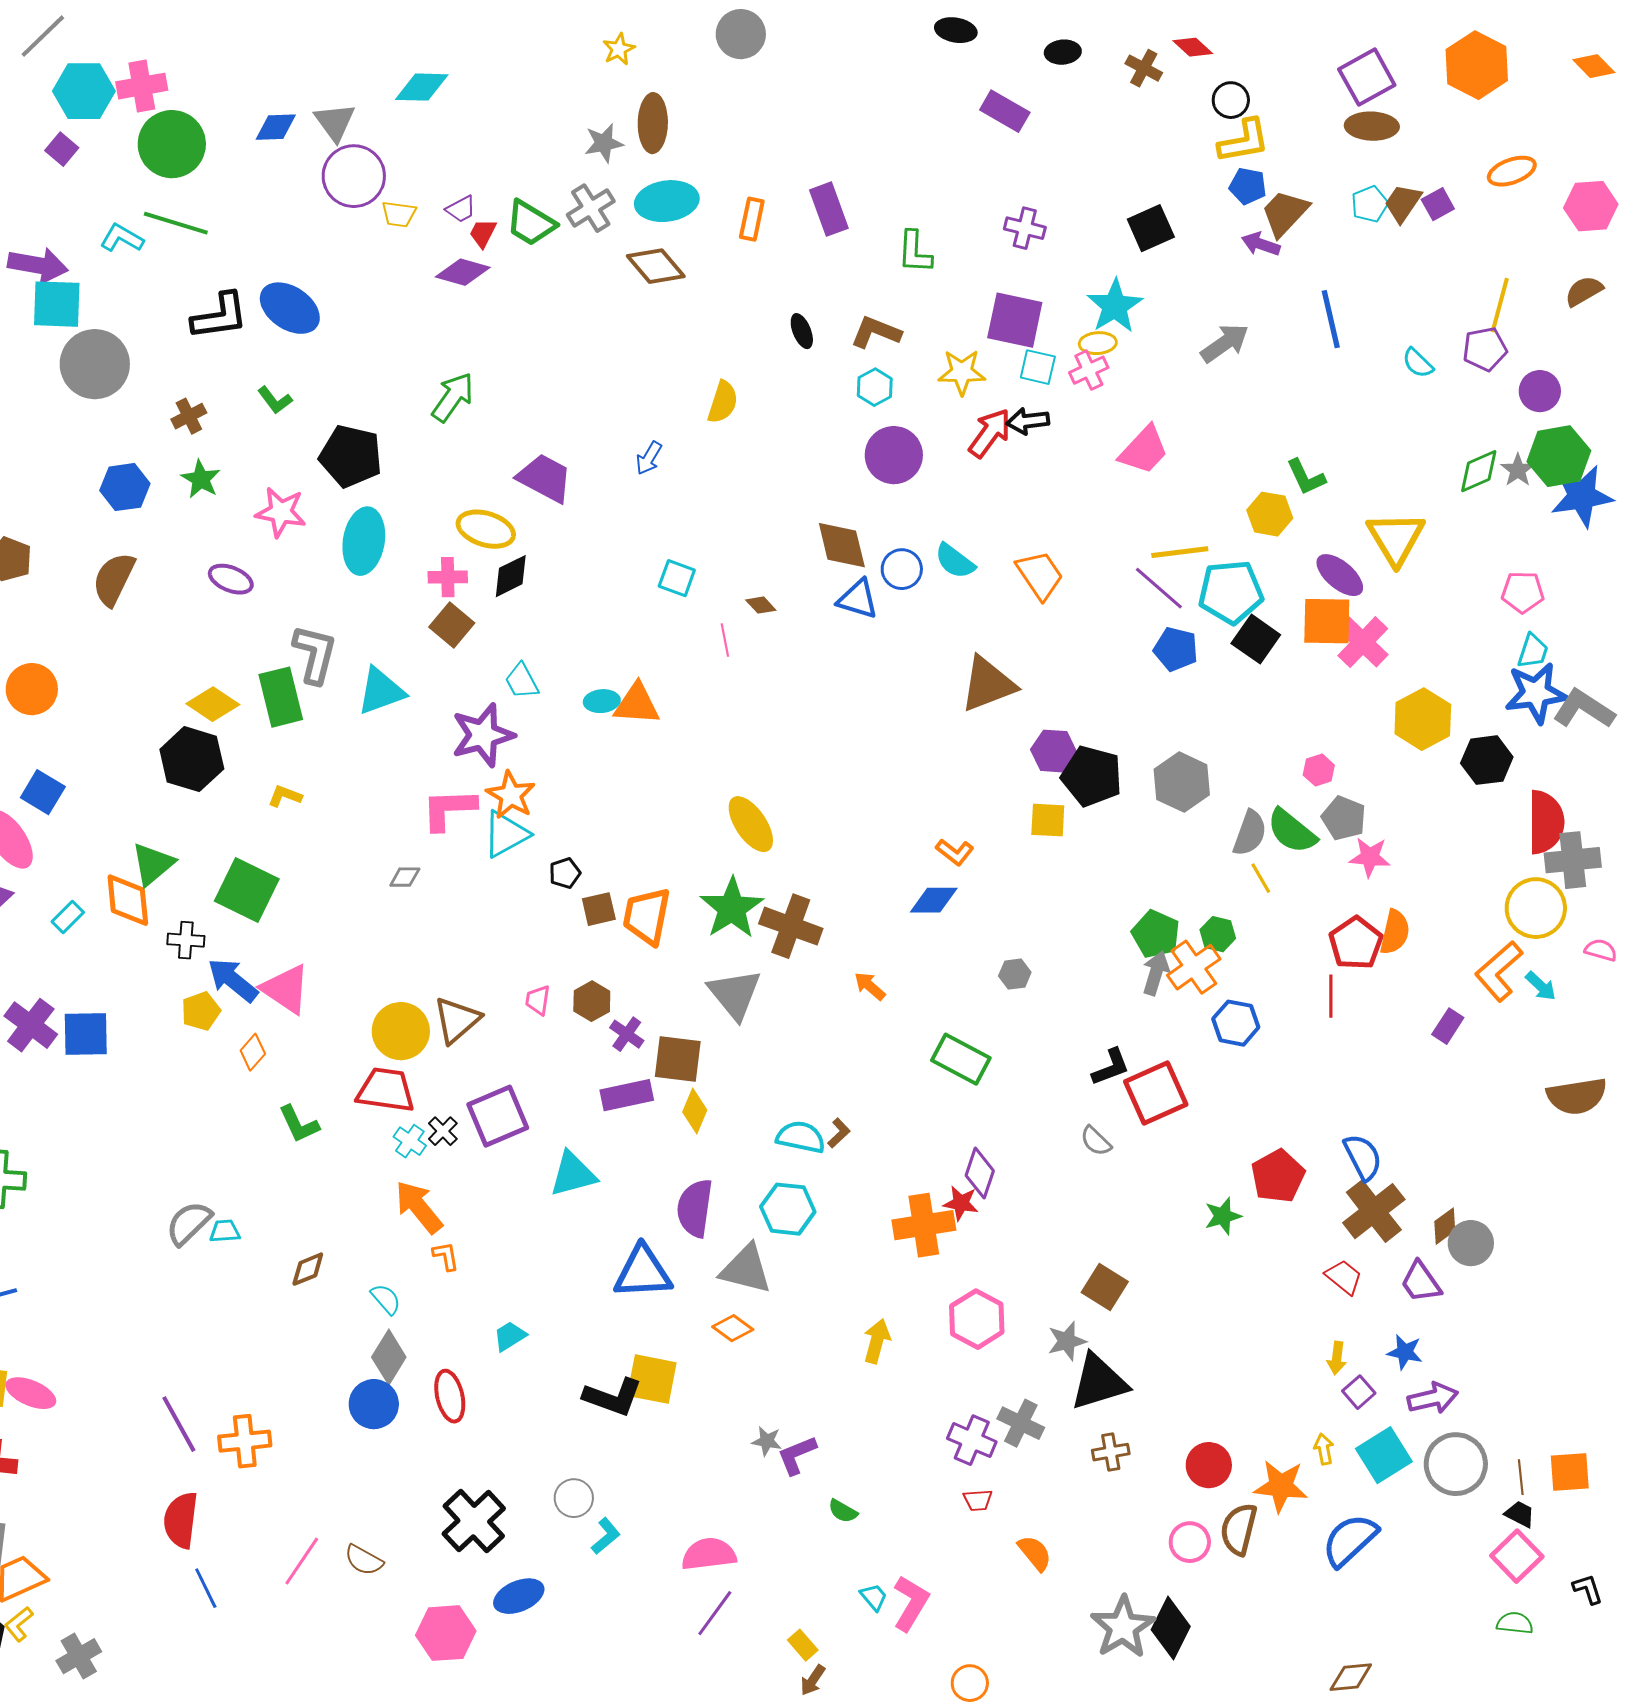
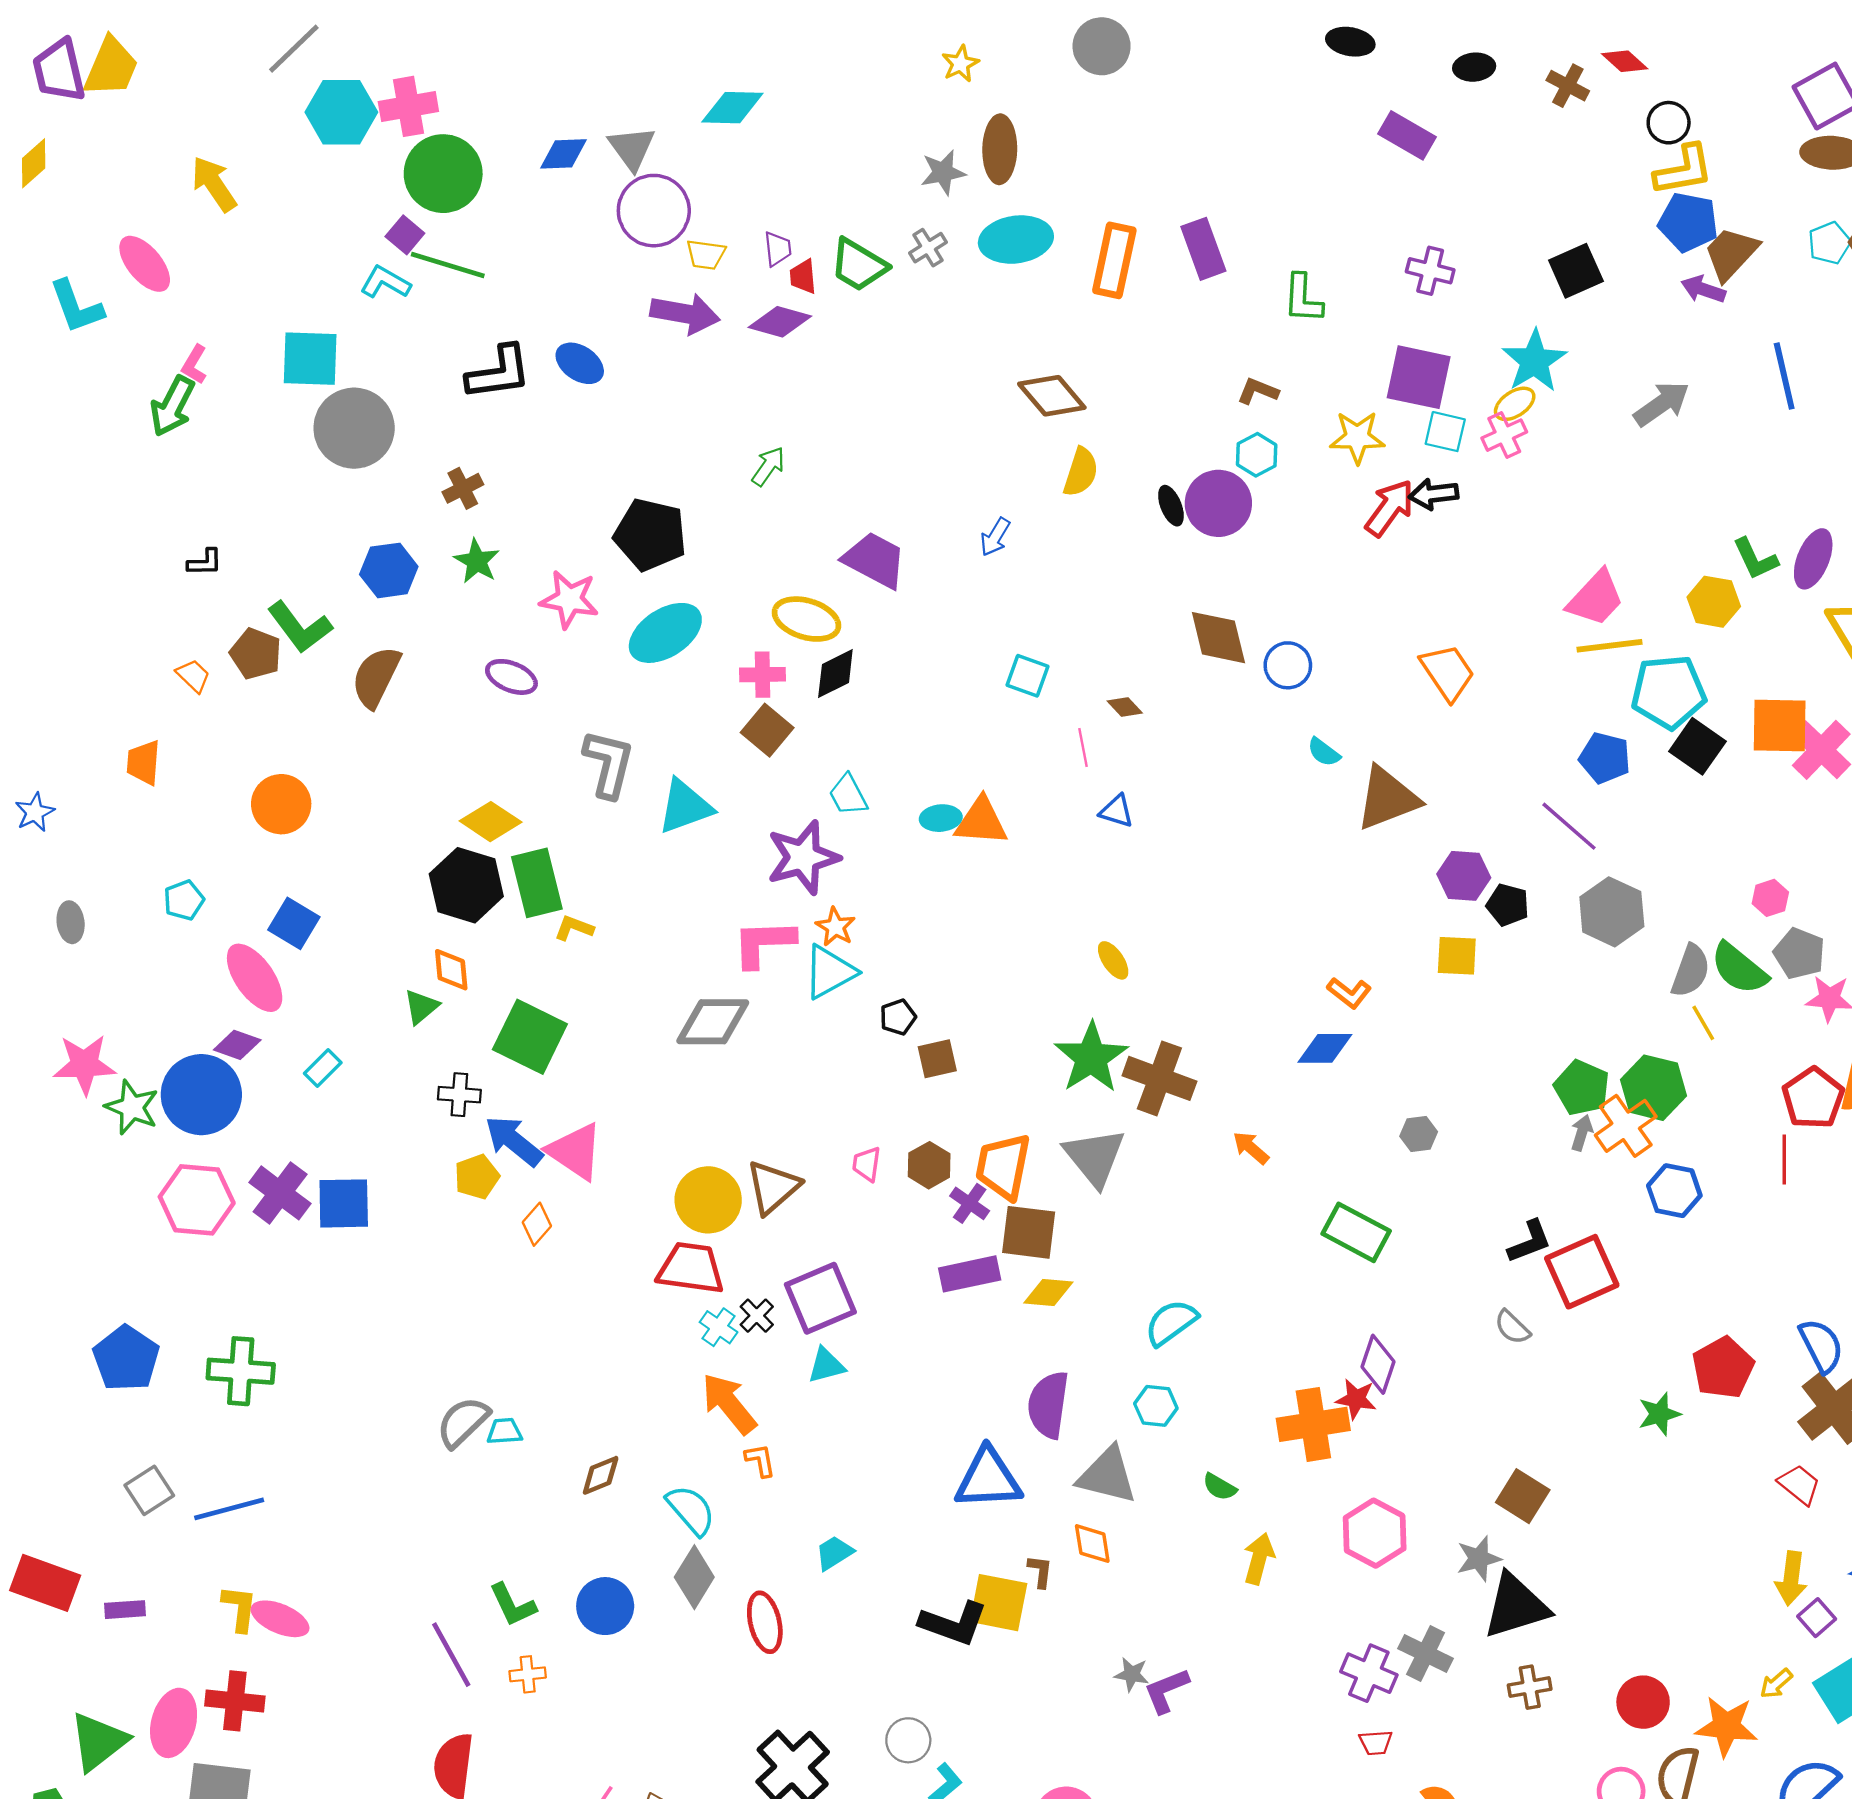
purple square: (62, 149) -> (405, 235), moved
blue pentagon: (1248, 186) -> (1688, 222), size x1.4
gray cross: (591, 208) -> (928, 248), size x0.7
purple trapezoid: (461, 209) -> (778, 249), turned -68
orange rectangle: (752, 219) -> (1114, 260), size x1.5
red trapezoid: (483, 233) -> (803, 277), turned -32
purple arrow: (38, 265) -> (685, 314), moved
brown diamond: (656, 266) -> (1052, 396), moved
blue ellipse: (290, 308) -> (580, 363), size x0.7
black ellipse: (802, 331) -> (1171, 506), moved
brown L-shape: (876, 332) -> (1258, 391), size x0.7
yellow ellipse: (1098, 343) -> (1515, 404), turned -30
green arrow: (453, 397) -> (768, 466), size x0.7
green L-shape: (275, 400) -> (300, 627), moved, size x1.6
pink trapezoid: (1144, 450) -> (1596, 598), moved
purple circle: (894, 455) -> (1218, 503), moved
cyan ellipse: (364, 541) -> (665, 633), turned 48
cyan semicircle: (955, 561) -> (1324, 752), moved, size x0.7
purple ellipse: (1340, 575) -> (1813, 559), moved, turned 72
purple line: (1159, 588) -> (1569, 826), moved
blue triangle: (858, 599) -> (1117, 811), moved, size x0.7
green rectangle: (281, 697) -> (537, 883), moved
black pentagon: (1092, 776) -> (1508, 905), size x0.6
orange star: (511, 795) -> (835, 927), size x0.7
yellow ellipse: (751, 824) -> (1113, 960), size x0.6
green triangle: (153, 864) -> (421, 1007), size x0.7
gray diamond: (405, 877) -> (713, 1022), size x2.0
orange diamond: (128, 900) -> (451, 970), moved, size x0.7
orange trapezoid: (647, 916) -> (1003, 1166), moved
green hexagon: (1218, 934) -> (1653, 1088), size x1.6
gray arrow: (1156, 973) -> (1582, 1133), size x0.7
yellow diamond: (695, 1111) -> (1048, 1292), turned 72
green L-shape: (299, 1124) -> (513, 1605), moved
brown L-shape: (839, 1133) -> (1040, 1571), moved, turned -40
cyan semicircle: (801, 1137) -> (1171, 1323), turned -48
cyan triangle: (573, 1174) -> (826, 1365), moved, size x0.7
cyan hexagon: (788, 1209) -> (1156, 1406), size x0.7
cyan semicircle: (386, 1299) -> (691, 1510), size x1.4
orange diamond: (733, 1328) -> (1092, 1544), turned 45
yellow arrow: (1337, 1358) -> (1791, 1578), size x1.4
blue circle: (374, 1404) -> (605, 1606), moved
orange cross: (245, 1441) -> (528, 1674), size x0.6
yellow arrow: (1324, 1449) -> (1776, 1684), turned -120
green semicircle: (843, 1511) -> (1220, 1487), moved

